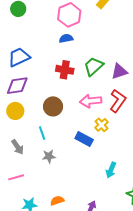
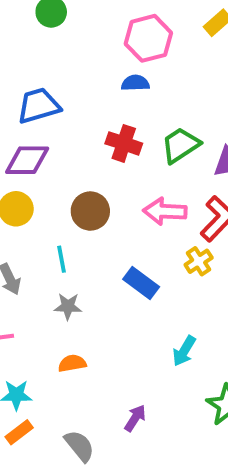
yellow cross: (102, 125) -> (199, 261), moved
orange semicircle: (57, 201) -> (72, 363), moved

